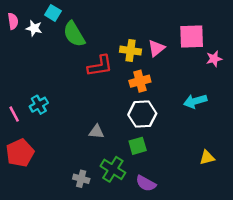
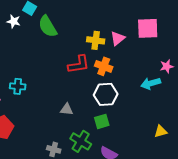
pink star: (214, 59) -> (167, 66), moved
red L-shape: (100, 66) -> (79, 64), moved
orange cross: (140, 81) -> (104, 66), turned 36
cyan cross: (39, 105) -> (18, 86), turned 35

